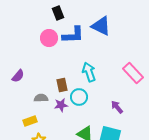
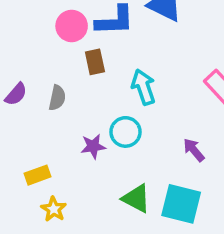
brown rectangle: (62, 85) -> (95, 62), moved
gray semicircle: (41, 98) -> (57, 98), moved, turned 104

